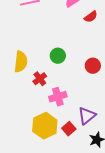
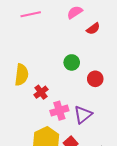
green circle: (58, 56) -> (72, 62), moved
purple triangle: (87, 116) -> (83, 115), moved

